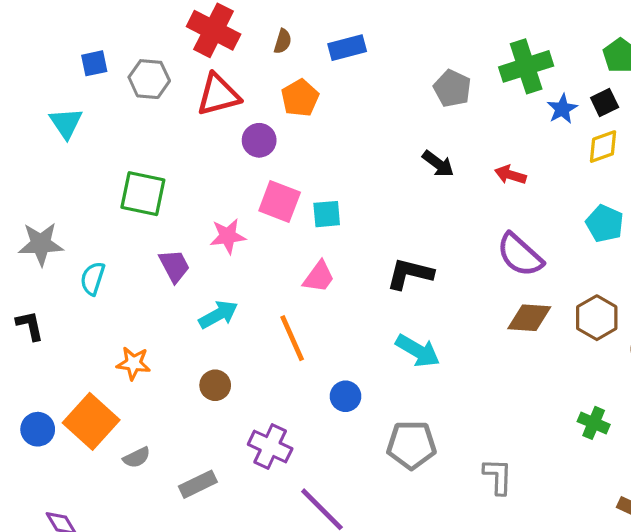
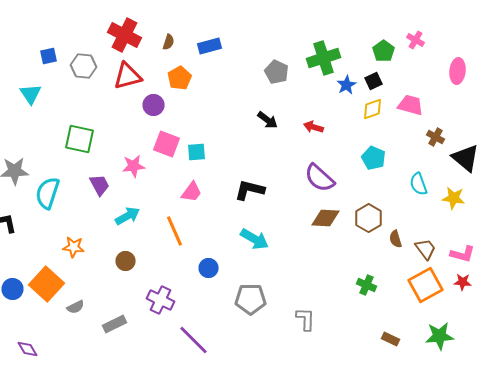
cyan semicircle: (93, 278) -> (48, 193), size x1.5

